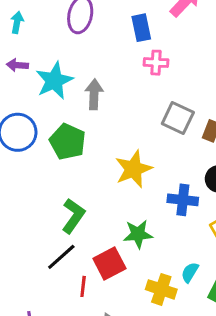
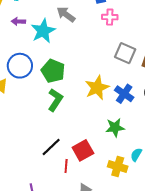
gray arrow: (94, 94) -> (66, 14), moved, turned -54
blue cross: (183, 200) -> (124, 94), moved, turned 30
green L-shape: (73, 216) -> (55, 100), moved
green star: (138, 234) -> (115, 127), moved

